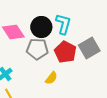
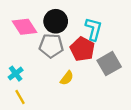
cyan L-shape: (63, 24) -> (94, 29), moved
gray square: (89, 48) -> (109, 64), moved

